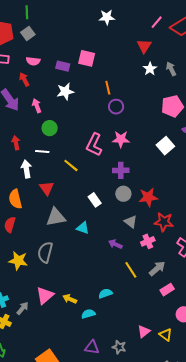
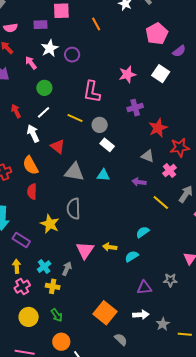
orange line: (108, 88) -> (96, 24), moved
pink arrow: (37, 106) -> (31, 63), moved
purple circle: (116, 107) -> (72, 55), moved
pink star: (121, 139) -> (127, 74), moved
white line: (42, 151) -> (44, 112), turned -32
purple cross: (121, 170) -> (135, 108), moved
gray circle: (123, 194) -> (100, 125), moved
gray triangle: (56, 217) -> (74, 172), turned 35
yellow star: (18, 261) -> (50, 224), turned 30

